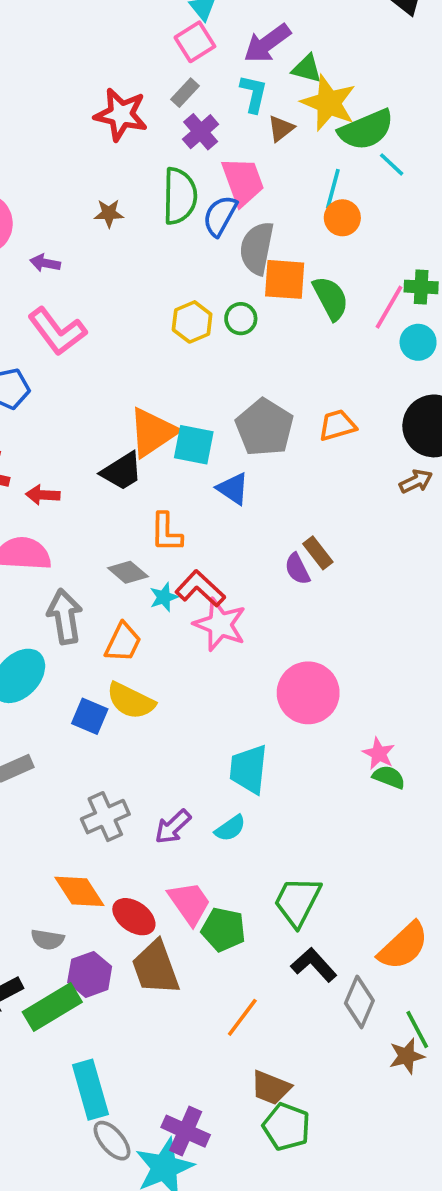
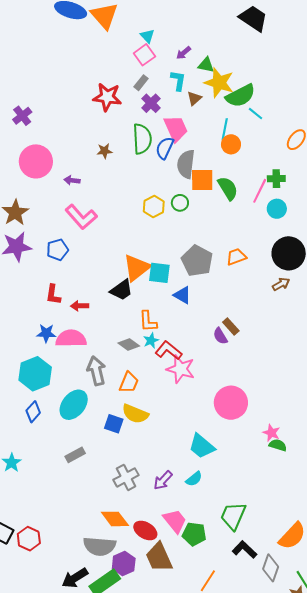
purple arrow: (267, 43) -> (184, 53), size x0.6
cyan star: (164, 597) -> (151, 341), moved
cyan trapezoid: (249, 769) -> (202, 446), turned -52
gray semicircle: (48, 940) -> (99, 546), size x1.8

